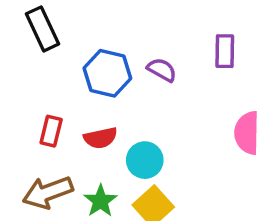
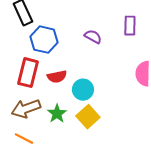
blue hexagon: (107, 73) -> (44, 40), moved
red rectangle: (51, 131) -> (28, 73), size x1.6

